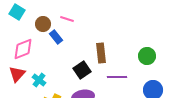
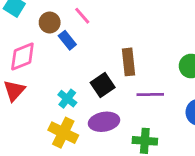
pink line: (67, 19) -> (82, 16), turned 32
cyan cross: (39, 80) -> (67, 99), moved

